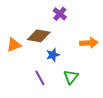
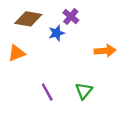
brown diamond: (39, 36) -> (28, 19), moved
blue star: (53, 55) -> (57, 33), moved

